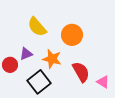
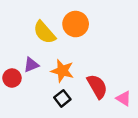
orange circle: (72, 35) -> (76, 24), moved
black square: (39, 82) -> (62, 98), moved, size x0.6

